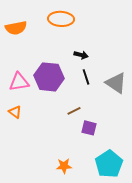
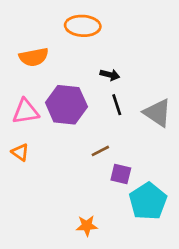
orange semicircle: (16, 28) -> (34, 57), moved
cyan pentagon: (109, 164) -> (148, 201), moved

